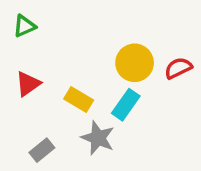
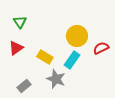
green triangle: (24, 26) -> (20, 22), moved, turned -40
red semicircle: (178, 68) -> (101, 48), moved

